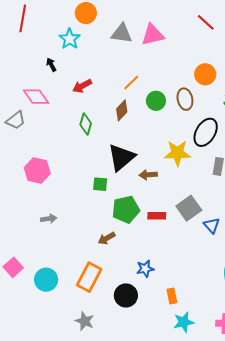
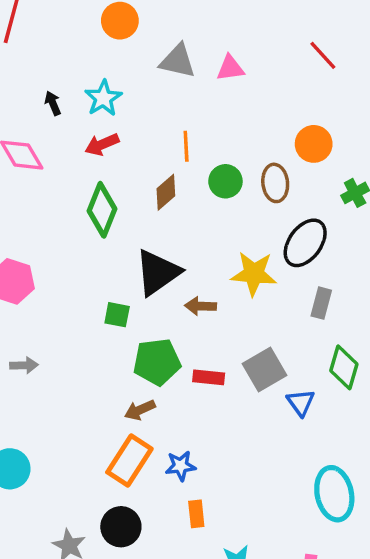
pink triangle: (153, 35) -> (230, 68), size x0.7
cyan star: (70, 39) -> (103, 98), moved
orange line: (131, 83) -> (186, 146), turned -54
green diamond: (86, 124) -> (102, 210), size x1.4
brown arrow: (107, 238) -> (140, 410), moved
orange rectangle: (89, 277) -> (129, 461), moved
black circle: (126, 295) -> (121, 527), moved
orange rectangle: (172, 296) -> (196, 514), moved

